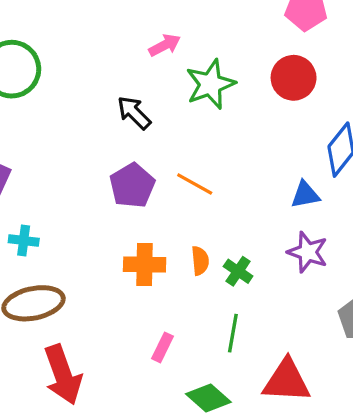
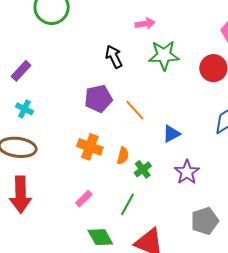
blue triangle: (305, 195) -> (171, 134), moved, turned -36

